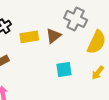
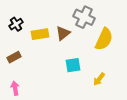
yellow arrow: (98, 73) -> (99, 79), moved

